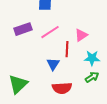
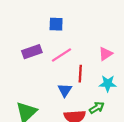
pink triangle: (81, 35) -> (106, 54), moved
green arrow: (92, 77) -> (97, 108), moved

